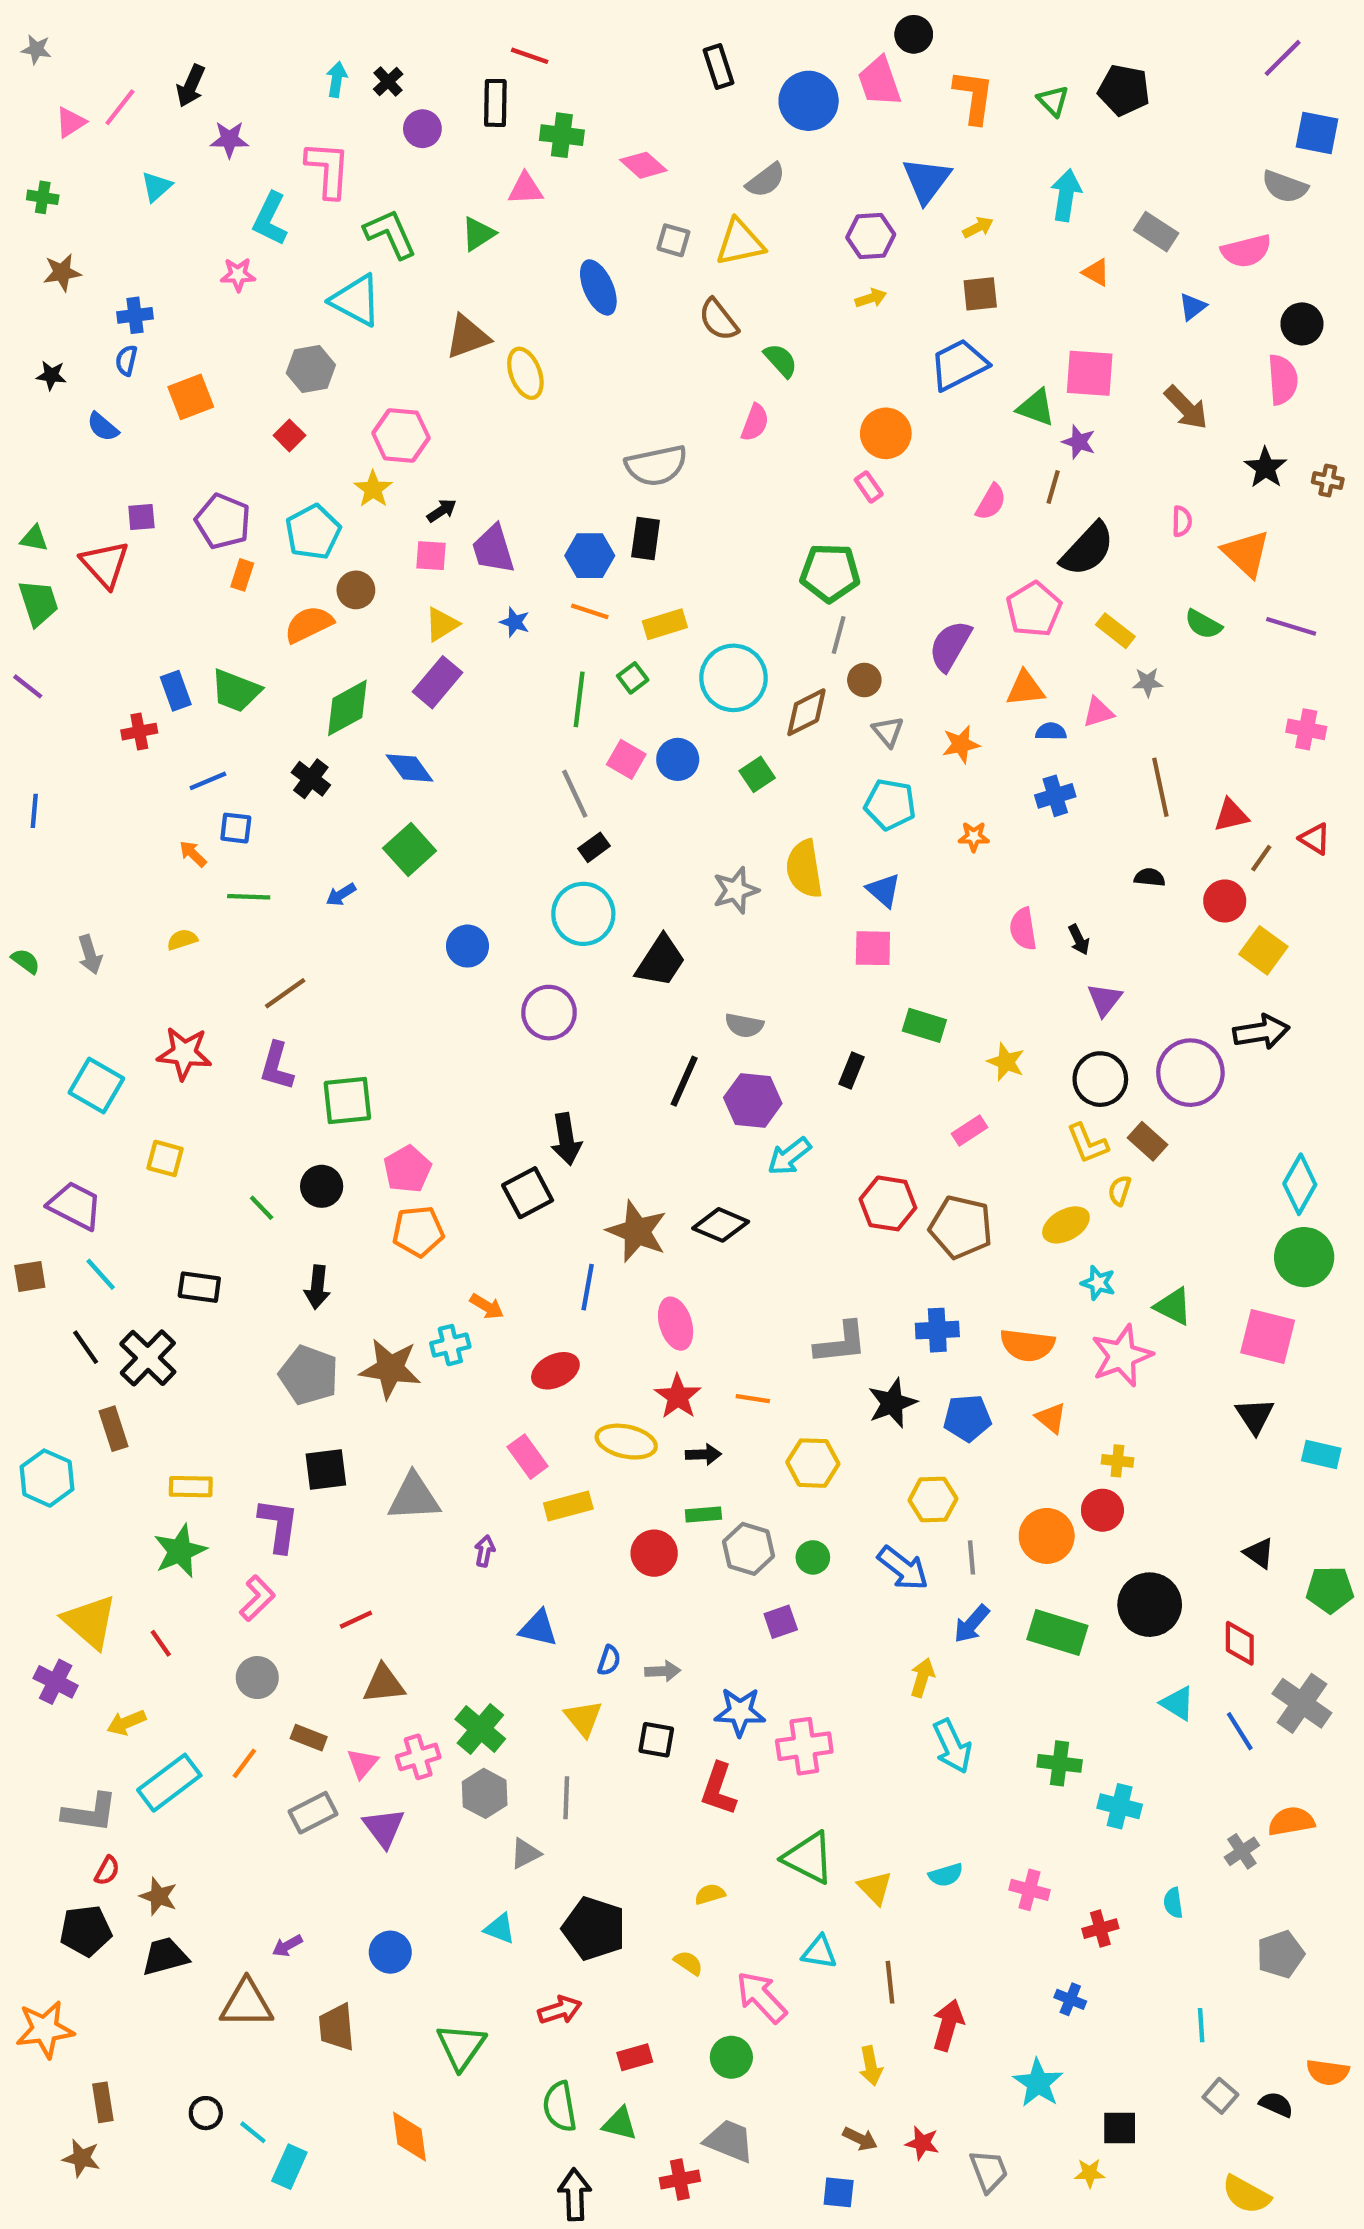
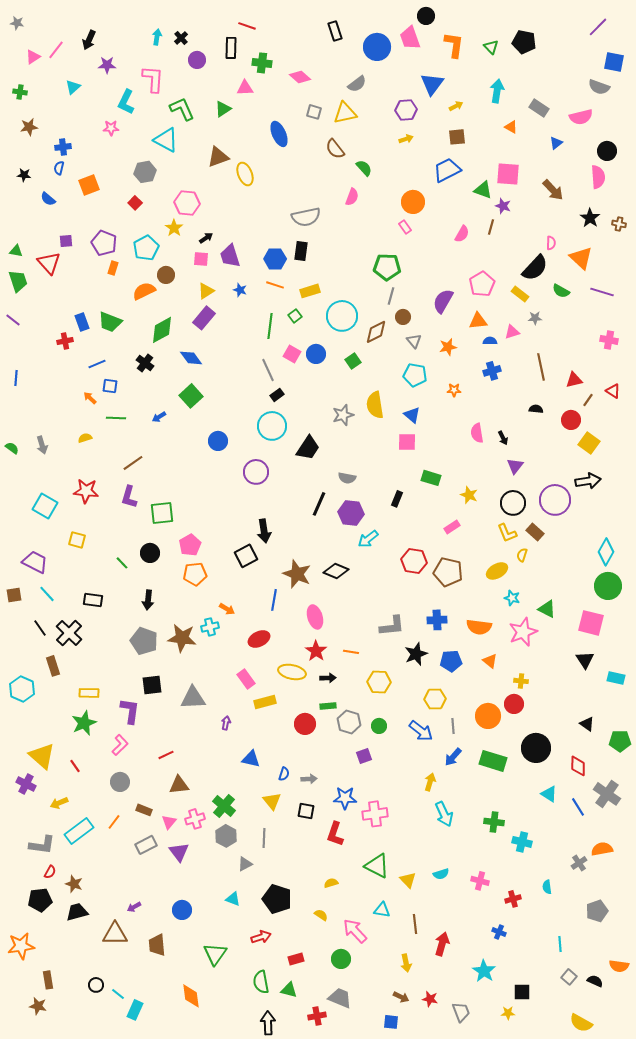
black semicircle: (1087, 549) -> (535, 268), moved

